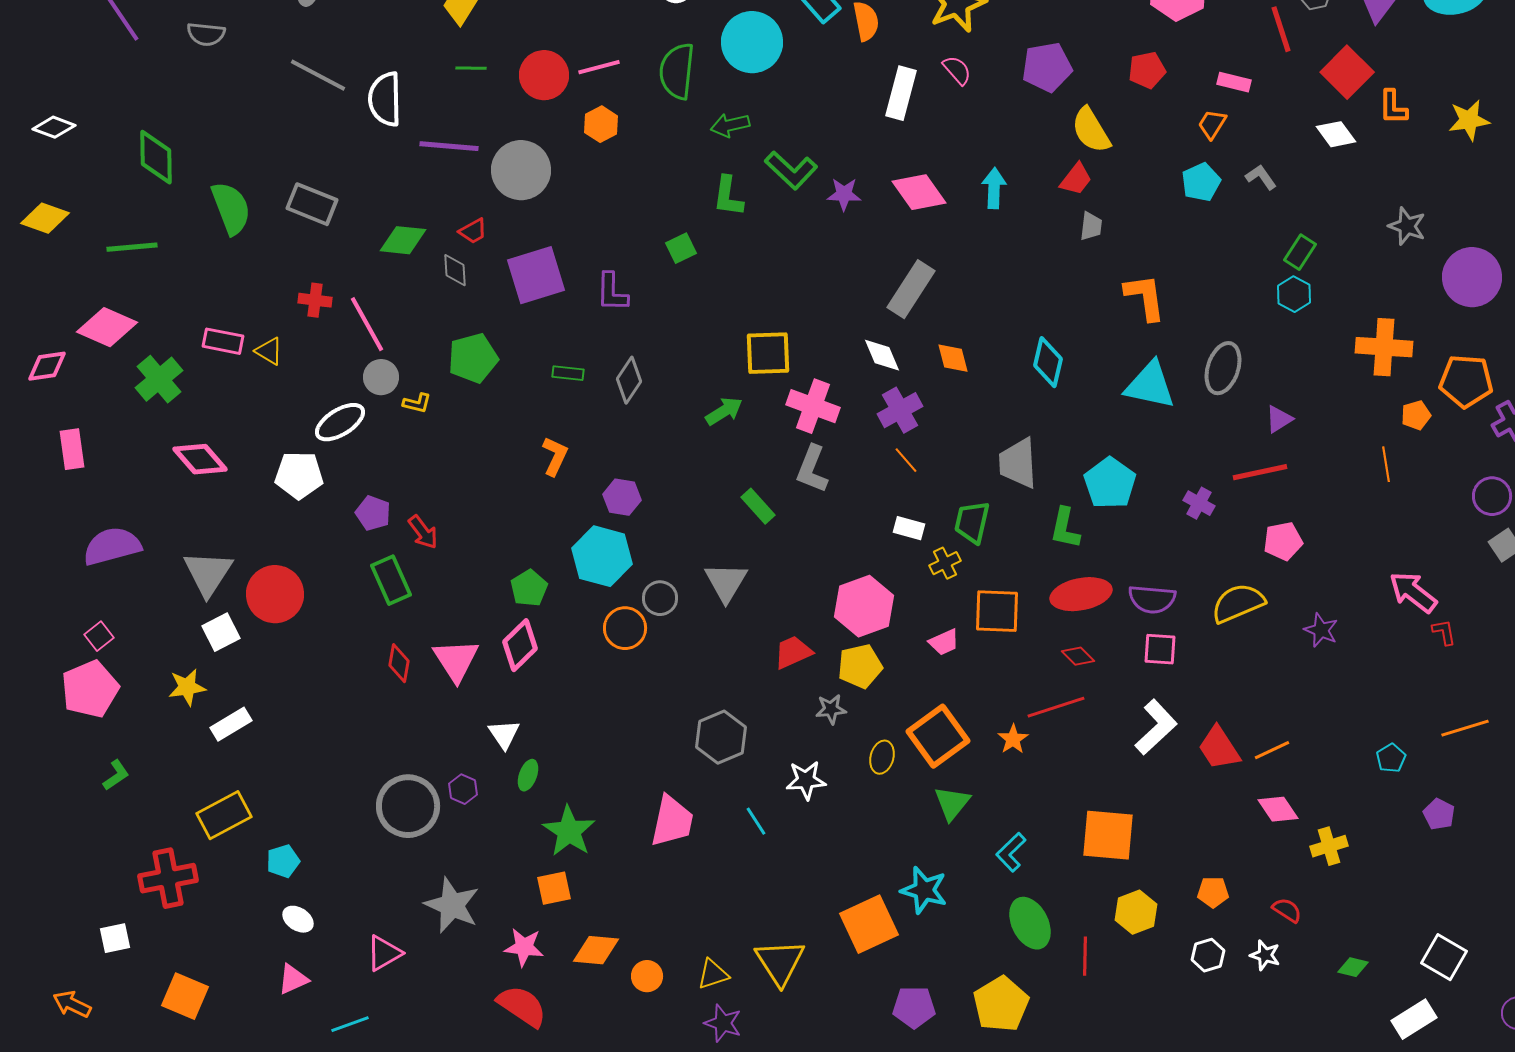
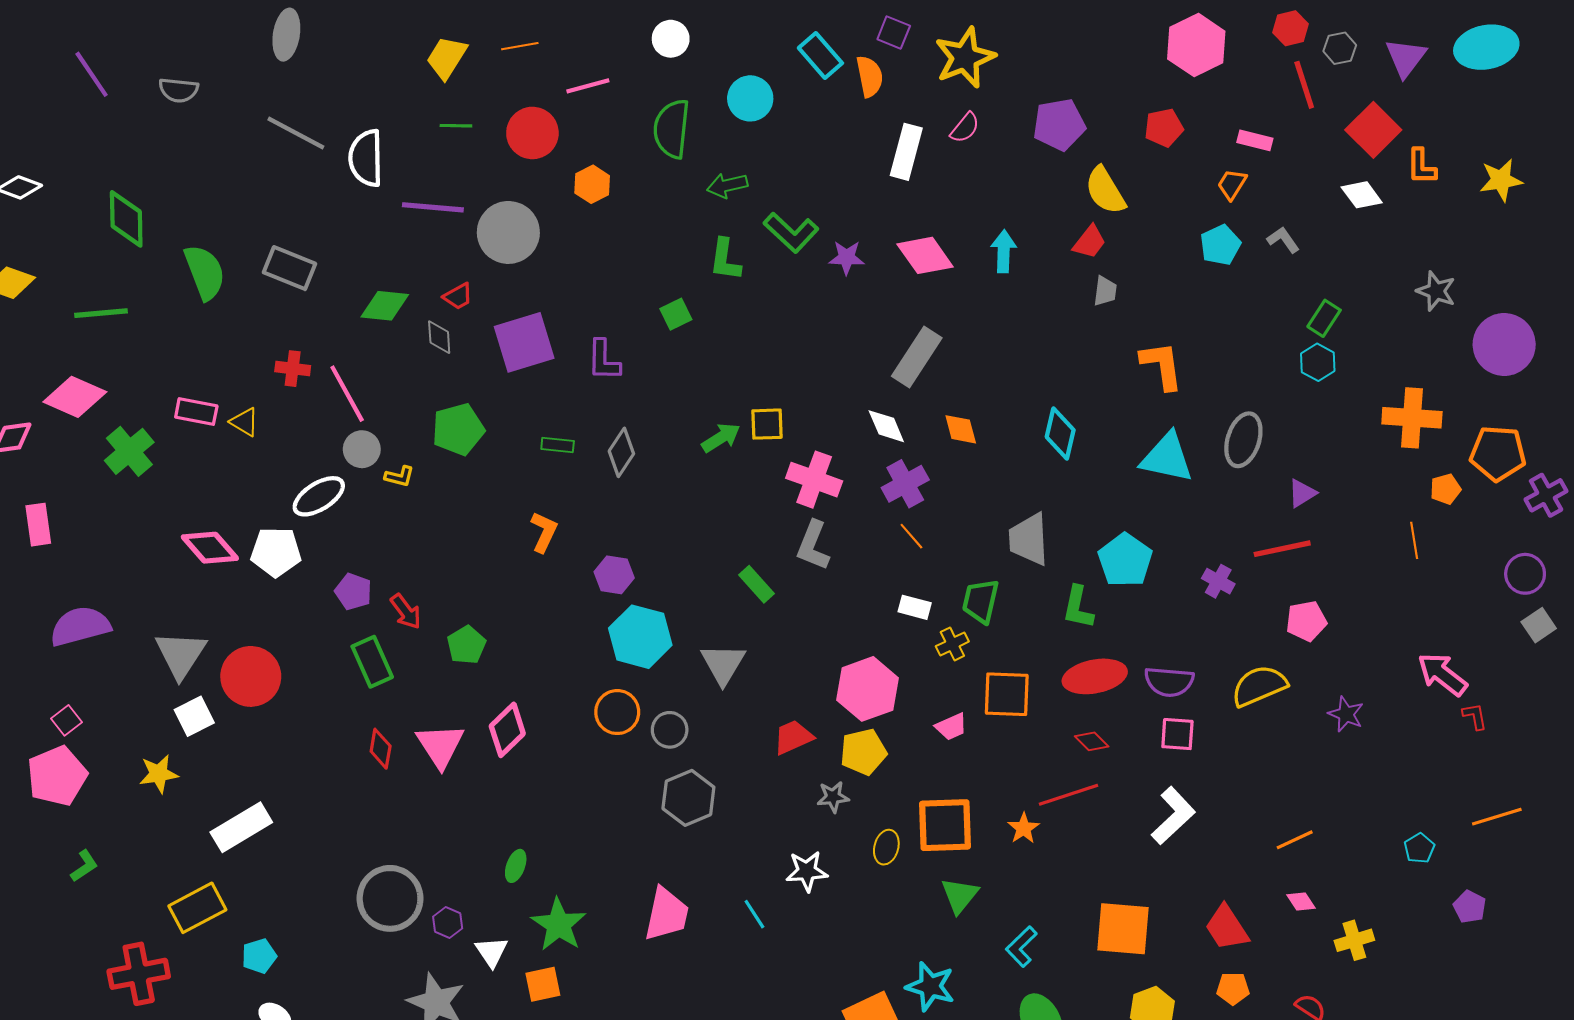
cyan circle: (752, 42) -> (750, 98), size x0.7
pink line: (599, 67) -> (588, 86), moved
pink semicircle: (957, 70) -> (965, 128), turned 80
yellow square: (768, 353) -> (767, 424), size x0.7
green arrow: (724, 411) -> (721, 438), moved
pink diamond: (200, 459) -> (210, 548), moved
cyan hexagon: (602, 556) -> (640, 637), moved
green pentagon: (529, 588) -> (466, 645), moved
gray circle: (660, 598) -> (670, 730), moved
white rectangle: (231, 724) -> (241, 827), moved, size x1.4
white triangle: (504, 734) -> (492, 952), moved
orange square: (938, 736) -> (945, 825), turned 34
gray hexagon: (721, 737) -> (688, 798), moved
red trapezoid: (1219, 748) -> (1227, 928), moved
purple hexagon: (463, 789) -> (448, 922), moved
pink diamond: (1278, 809) -> (1301, 902), size x0.7

